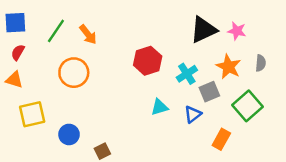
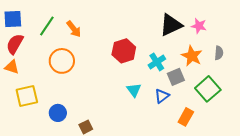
red semicircle: (18, 52) -> (15, 44), size x1.5
cyan triangle: (159, 107) -> (134, 90), turned -49

